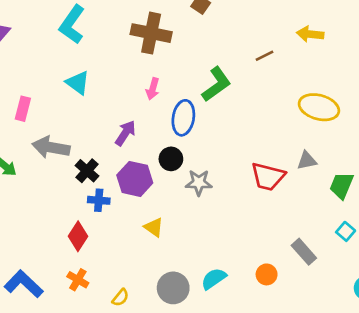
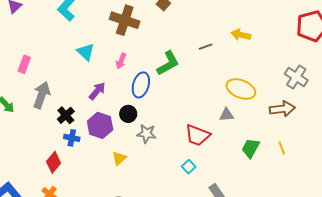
cyan triangle: (78, 83) -> (86, 52), moved
gray arrow: (51, 147) -> (42, 95), turned 92
gray triangle: (307, 161) -> (227, 115), moved
yellow triangle: (154, 227) -> (119, 158), moved, turned 35
cyan square: (346, 231) -> (189, 167), moved

